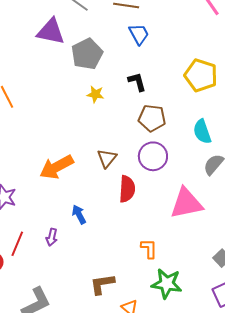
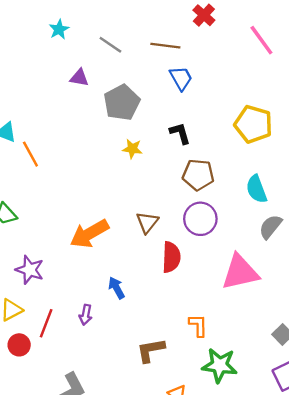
purple triangle: (51, 32) -> (79, 78), size x0.6
brown L-shape: (102, 284) -> (151, 350), moved

